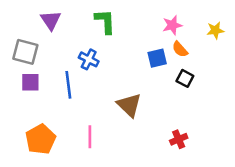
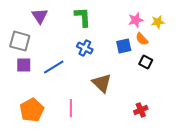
yellow star: (215, 30) -> (158, 22), moved
blue cross: (89, 59) -> (85, 48), moved
blue line: (68, 85) -> (54, 67), turned 65

